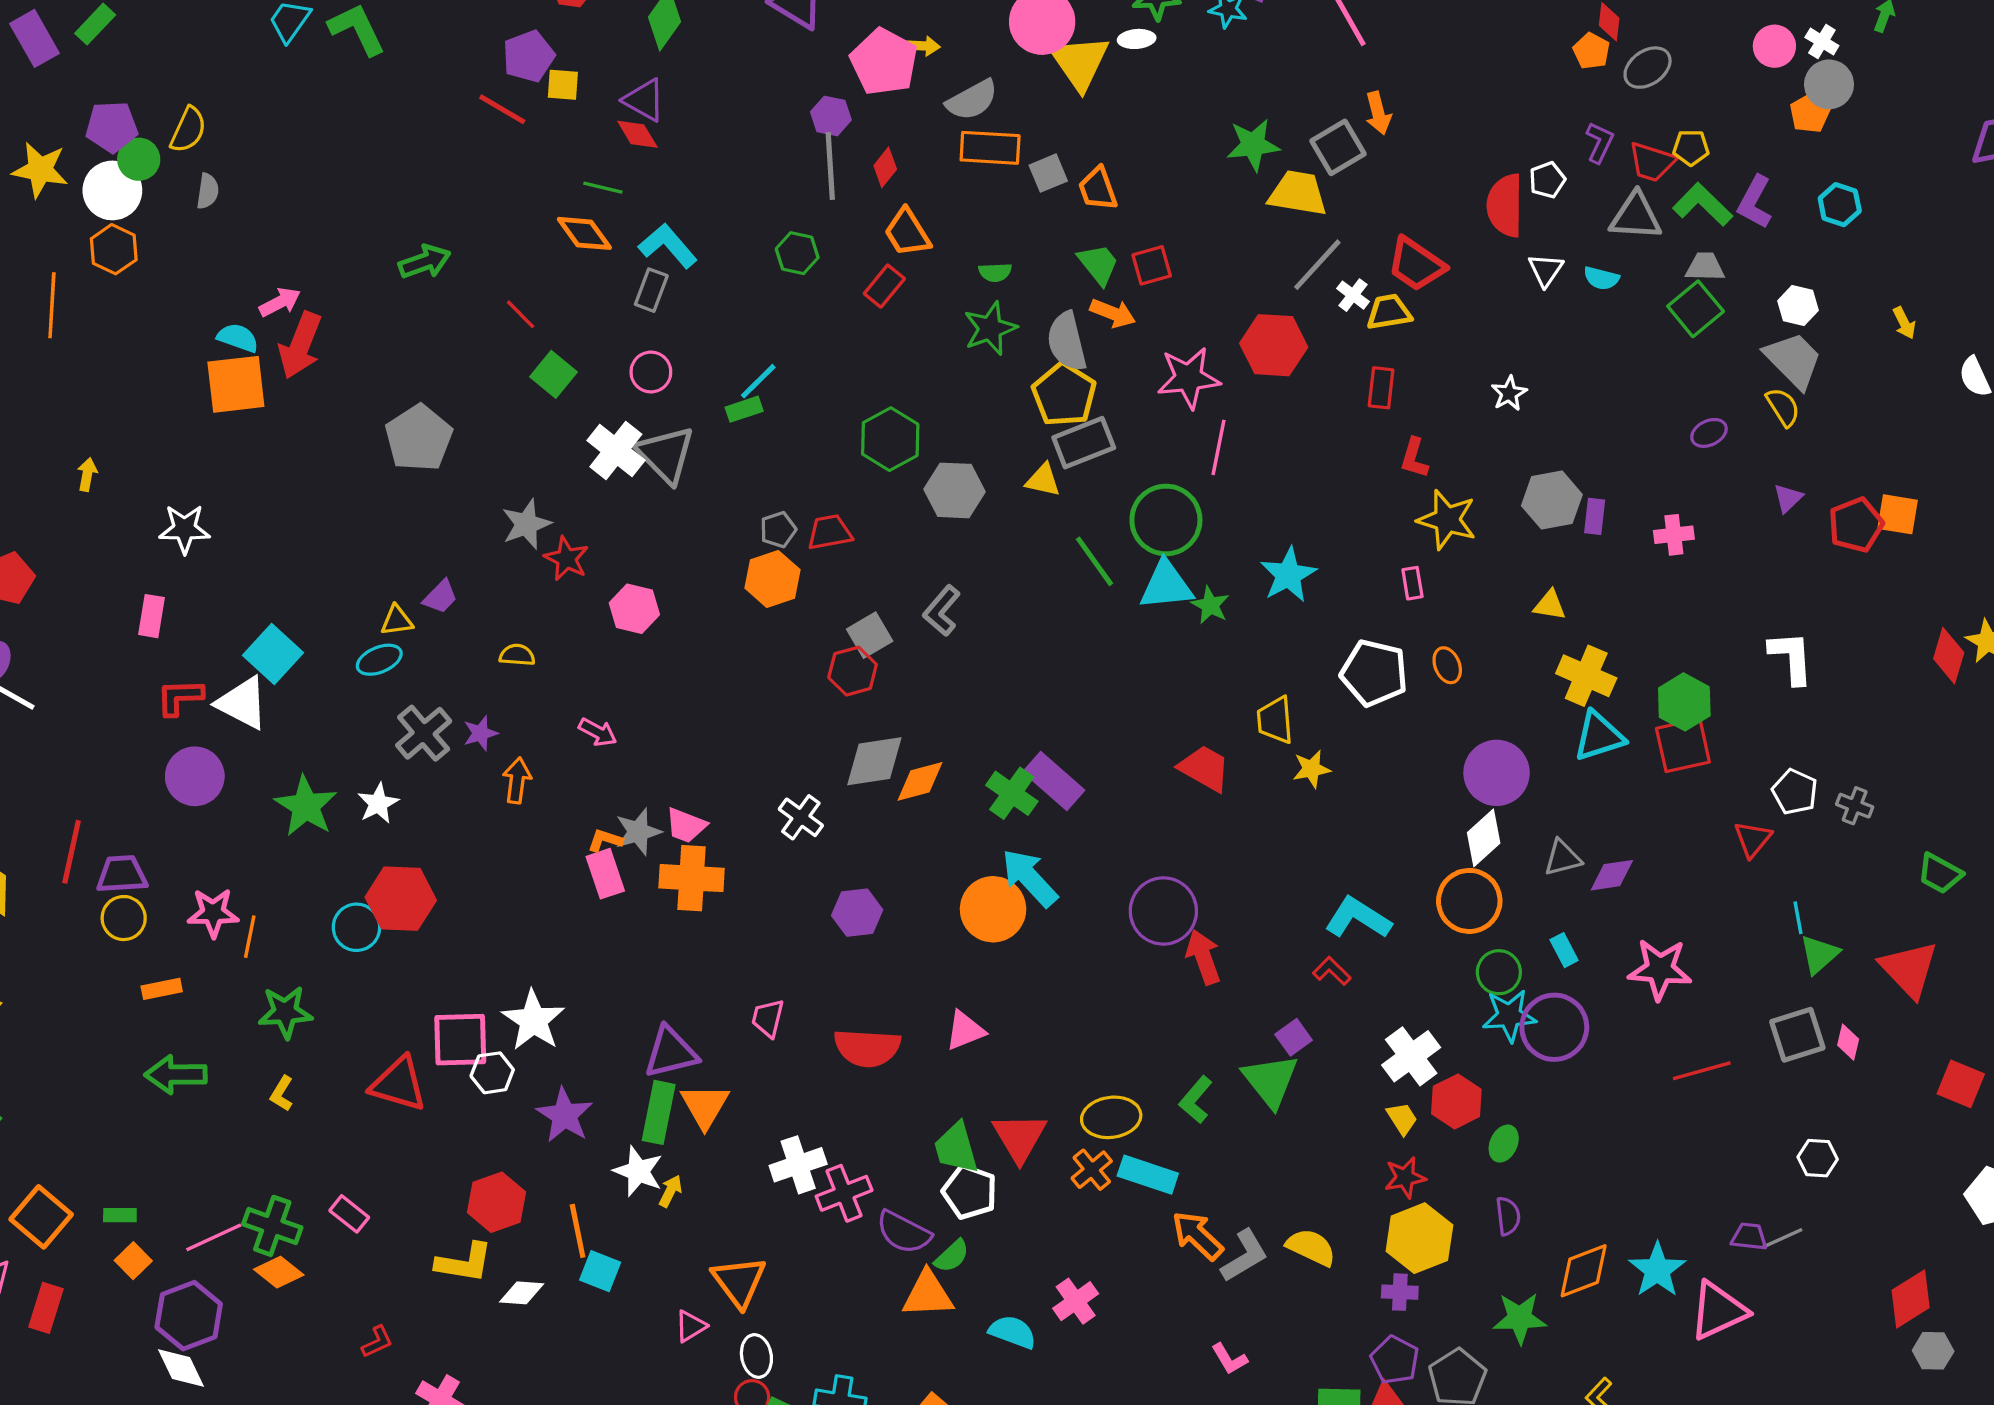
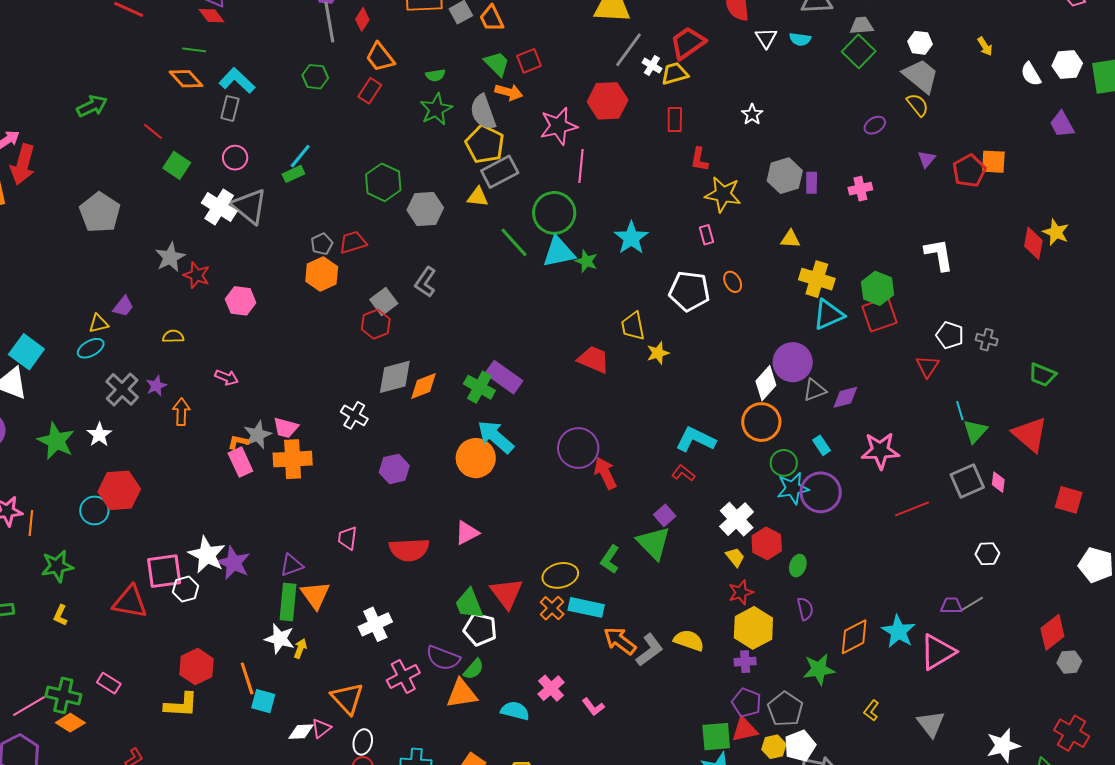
red trapezoid: (1416, 264) -> (688, 43), turned 117
purple circle: (1497, 773) -> (793, 362), moved
purple triangle: (671, 1052) -> (291, 565), size x0.7
purple star: (565, 1115) -> (234, 563), moved
pink cross: (844, 1193) -> (403, 676), moved
white diamond: (522, 1293) -> (301, 732), moved
white ellipse: (756, 1356) -> (363, 742), turned 30
pink L-shape: (1229, 1359) -> (593, 707), moved

